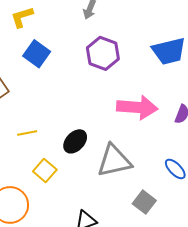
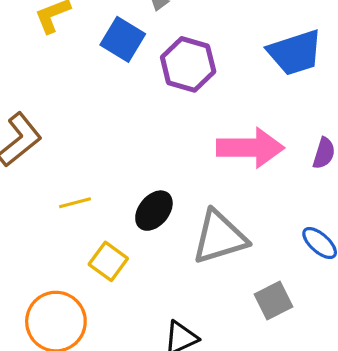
blue square: (37, 54) -> (123, 39), moved
gray square: (144, 202) -> (273, 300), turned 30

